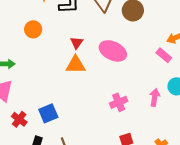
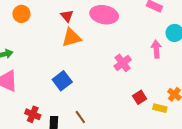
blue square: (48, 113) -> (62, 81), moved
red cross: (19, 119) -> (33, 114), moved

